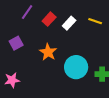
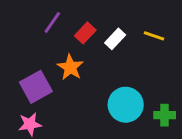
purple square: (16, 43) -> (36, 87), moved, size x1.5
orange star: (48, 52) -> (70, 67), moved

